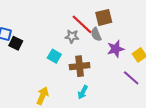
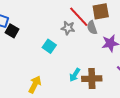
brown cross: (80, 66) -> (92, 79), moved
cyan arrow: (83, 92) -> (75, 75), moved

